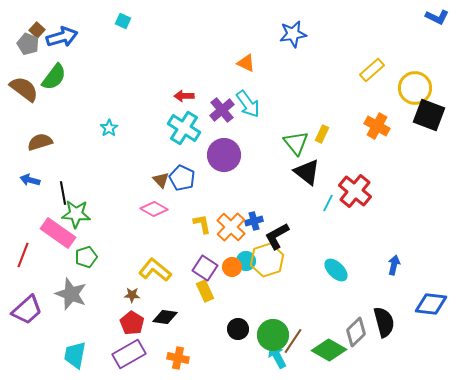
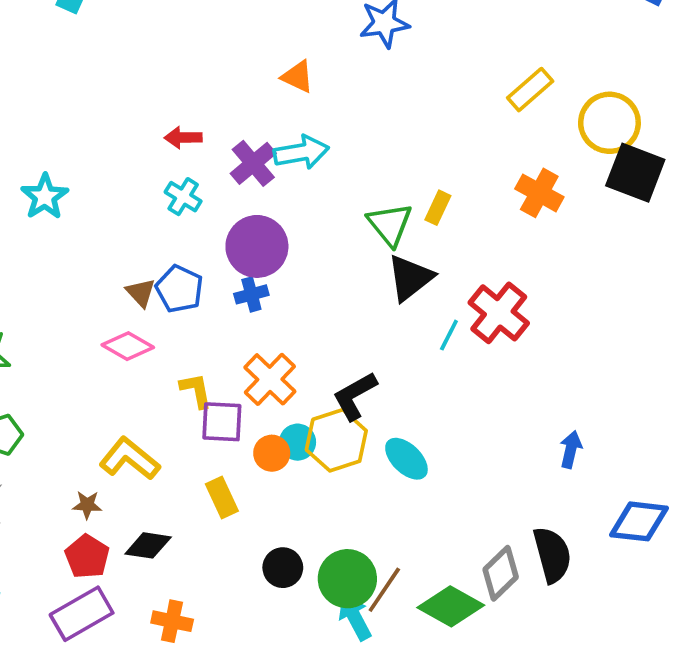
cyan arrow: (248, 104) -> (301, 152), turned -64
cyan star: (109, 128) -> (45, 197), size x1.4
cyan cross: (184, 128) -> (183, 197), size x0.6
black triangle: (307, 172) -> (410, 278), turned 44
blue cross: (254, 221) -> (251, 294), moved
yellow L-shape: (202, 224) -> (196, 390), moved
purple square: (205, 268) -> (222, 422), moved, turned -30
cyan ellipse: (336, 270) -> (406, 459), moved

